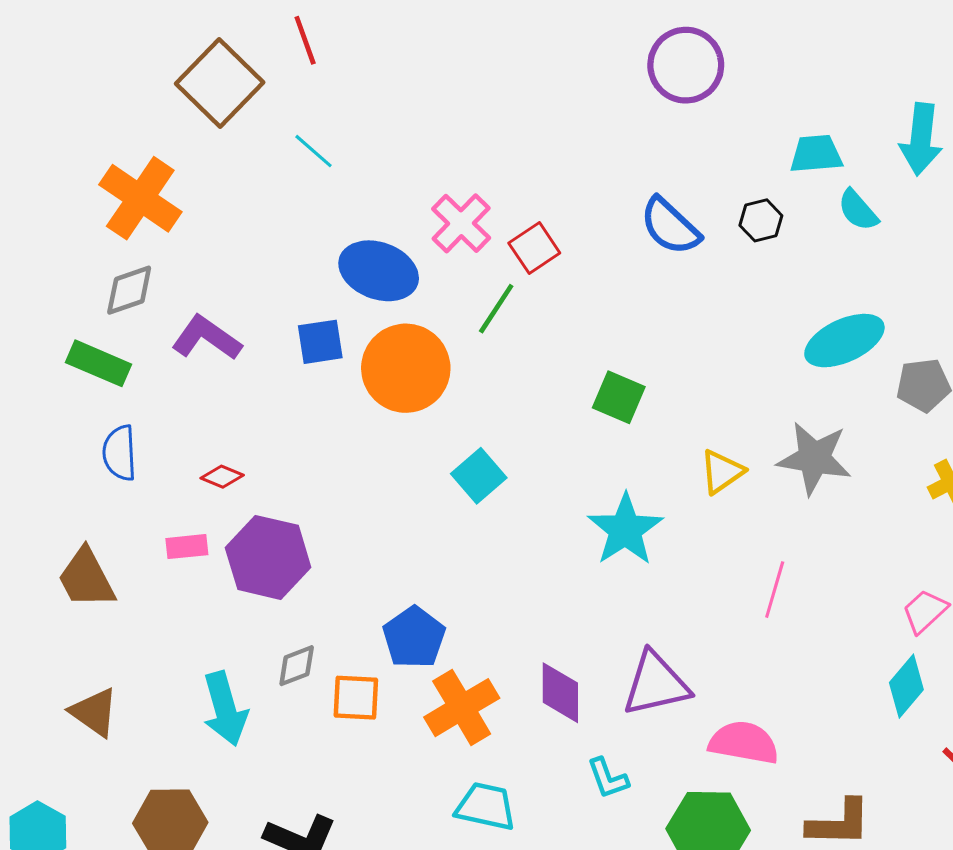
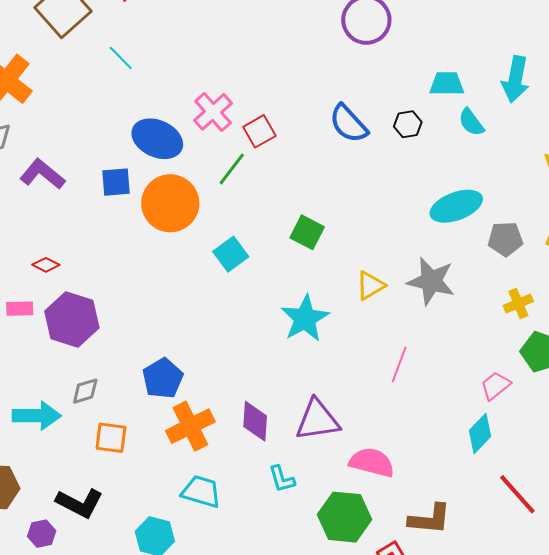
cyan square: (479, 476) -> (231, 254), moved
orange square: (356, 698) -> (111, 438), moved
cyan arrow: (225, 709) -> (37, 416), turned -78

